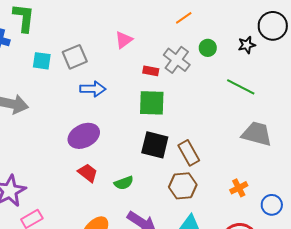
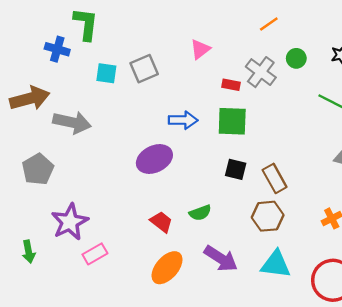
blue arrow: (93, 89) -> (183, 120), moved
black square: (155, 145) -> (236, 169), size x0.7
red trapezoid: (88, 173) -> (161, 222), moved

